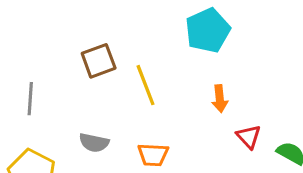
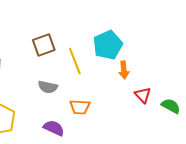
cyan pentagon: (208, 30) -> (108, 45), moved
gray semicircle: (94, 143) -> (48, 87), moved

